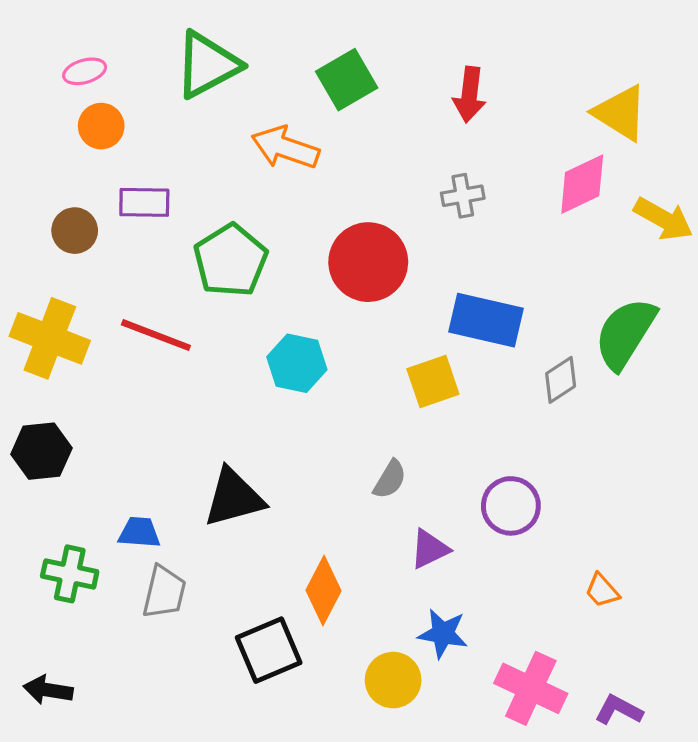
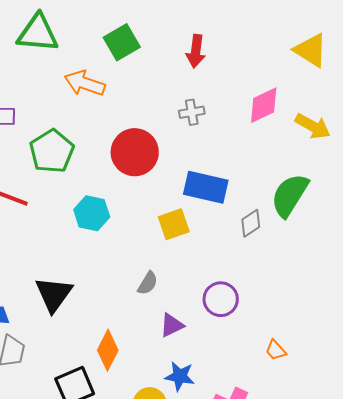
green triangle: (207, 65) -> (38, 33), turned 33
yellow triangle: (620, 113) -> (311, 50), moved
black triangle: (234, 498) -> (54, 294), turned -39

